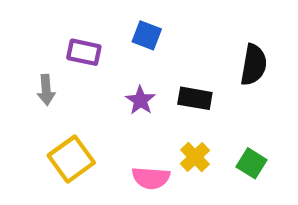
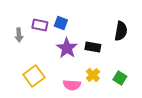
blue square: (147, 35) -> (61, 23), moved
gray arrow: (46, 90) -> (19, 35), moved
purple star: (140, 100) -> (67, 48), size x1.5

